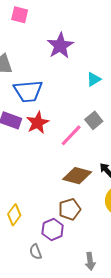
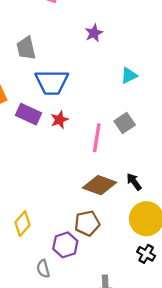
purple star: (60, 46) -> (94, 33), size x0.6
red star: (38, 123) -> (59, 120), size x0.7
pink line: (71, 135) -> (97, 138), turned -40

